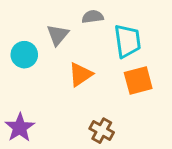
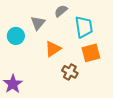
gray semicircle: (93, 17) -> (61, 11), turned -32
brown cross: (102, 131) -> (70, 72), moved

